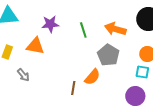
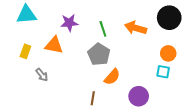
gray pentagon: (108, 55) -> (99, 54), moved
brown line: (73, 88) -> (93, 98), moved
purple circle: (135, 96) -> (139, 96), moved

